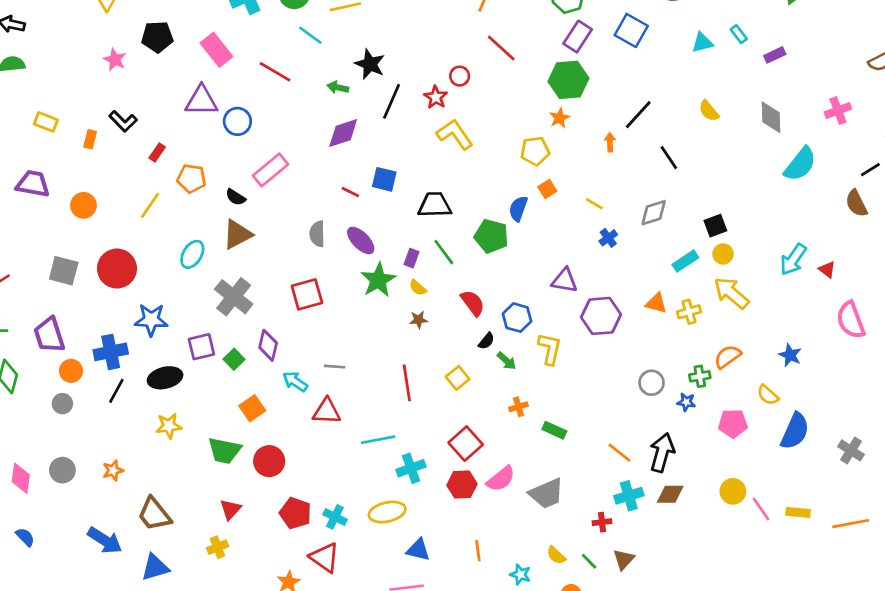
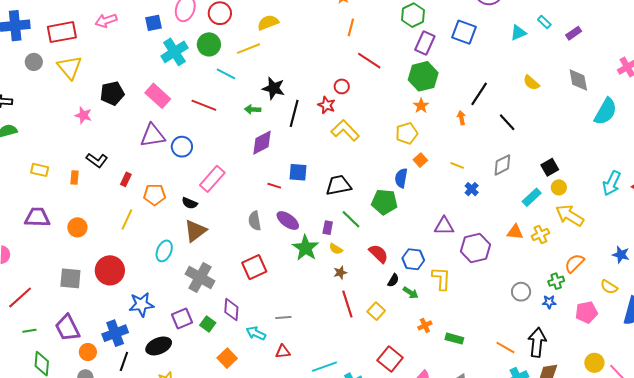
red line: (407, 383) -> (347, 304), moved
red triangle: (327, 411) -> (283, 352), size x0.7

